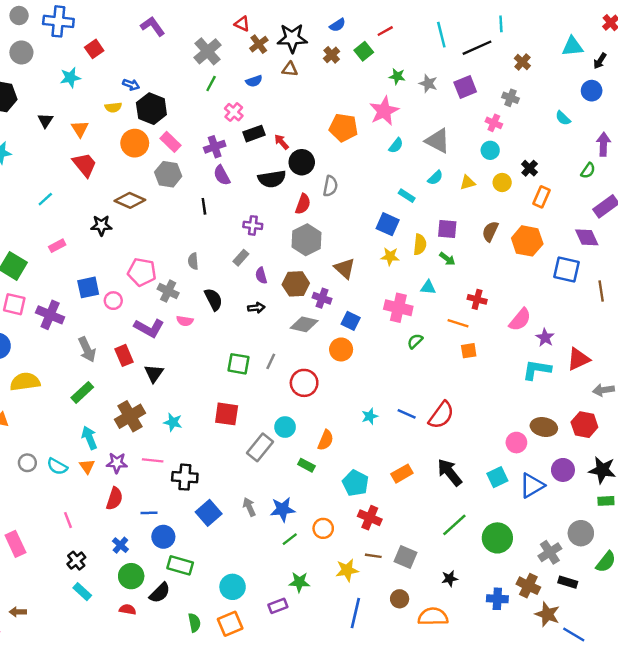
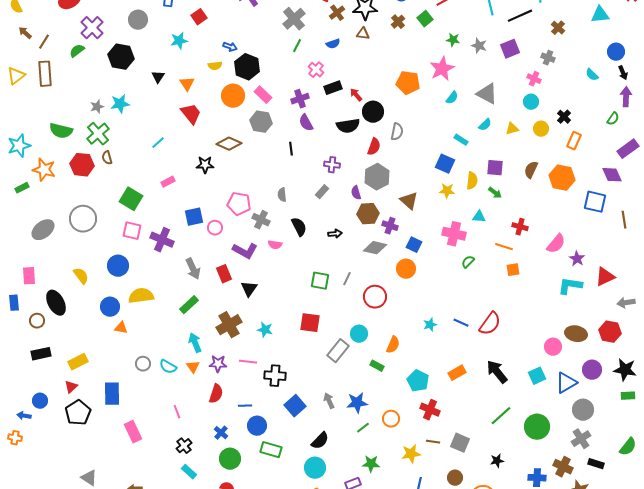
black arrow: (600, 61) -> (623, 73), moved, turned -56
purple semicircle: (261, 276) -> (356, 193), moved
gray circle: (581, 533) -> (583, 410), moved
black semicircle: (160, 593) -> (320, 441), moved

